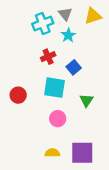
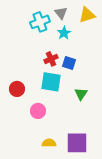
red cross: (48, 57) -> (51, 59), moved
blue square: (74, 67) -> (69, 63), turned -32
pink circle: (58, 119) -> (38, 111), moved

